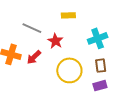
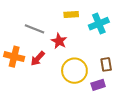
cyan cross: (98, 38) -> (99, 24), moved
purple rectangle: (100, 86) -> (98, 85), moved

